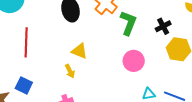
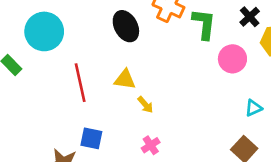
yellow triangle: (79, 51) -> (125, 79), moved
pink circle: (134, 61) -> (232, 59), moved

